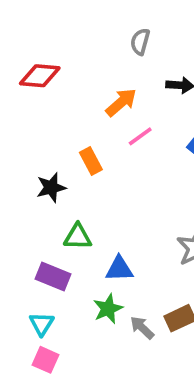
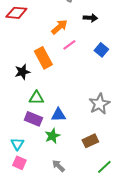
orange rectangle: (91, 161) -> (43, 58), size x1.5
purple rectangle: (53, 277) -> (33, 119), moved
gray arrow: (142, 328) -> (58, 166), moved

